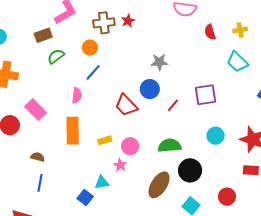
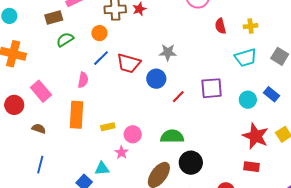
cyan trapezoid: (237, 62) -> (246, 58), turned -65
red trapezoid: (126, 105) -> (129, 63), moved, turned -35
cyan circle: (216, 136) -> (248, 100), moved
brown semicircle: (38, 157) -> (39, 129), moved

